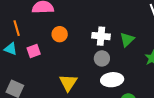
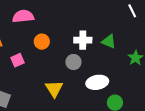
green triangle: (127, 40) -> (109, 41), turned -49
gray circle: (102, 58) -> (73, 62), moved

